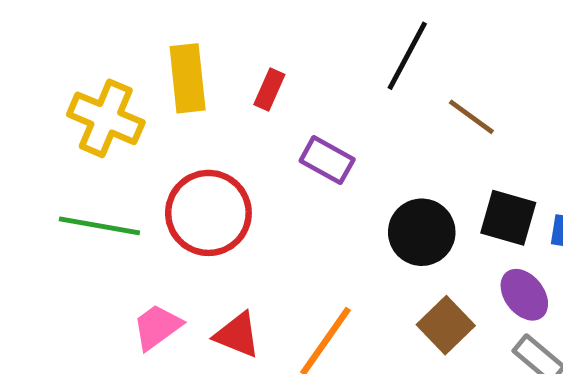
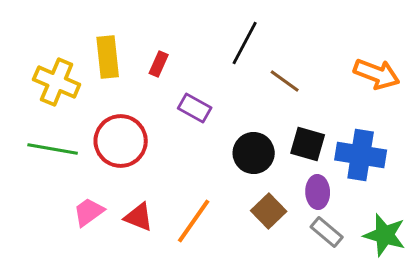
purple ellipse: (524, 295) -> (318, 192), turned 36

